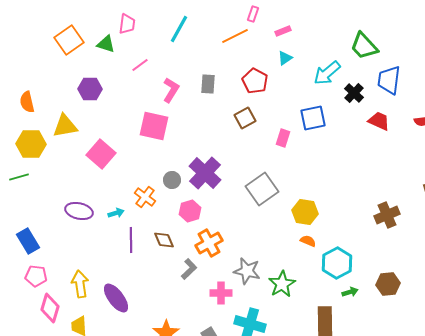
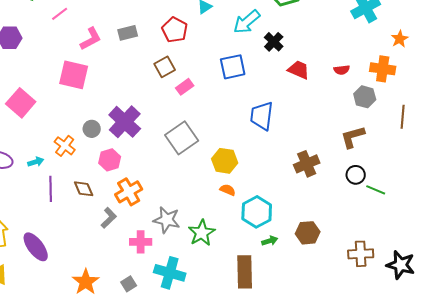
blue trapezoid: (389, 80) -> (262, 116), moved
gray rectangle: (208, 84) -> (128, 33), turned 72
pink L-shape: (171, 90) -> (91, 39), turned 30
pink rectangle: (283, 138) -> (185, 87), moved, turned 36

